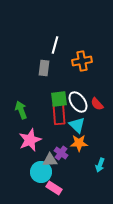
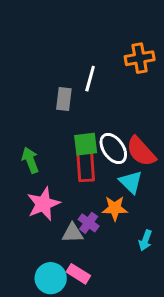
white line: (55, 45) -> (90, 79), moved
orange cross: (82, 61) -> (140, 58), moved
red semicircle: (97, 104) -> (141, 151), size x1.6
cyan triangle: (77, 125) -> (131, 182), moved
cyan circle: (41, 172) -> (51, 278), moved

